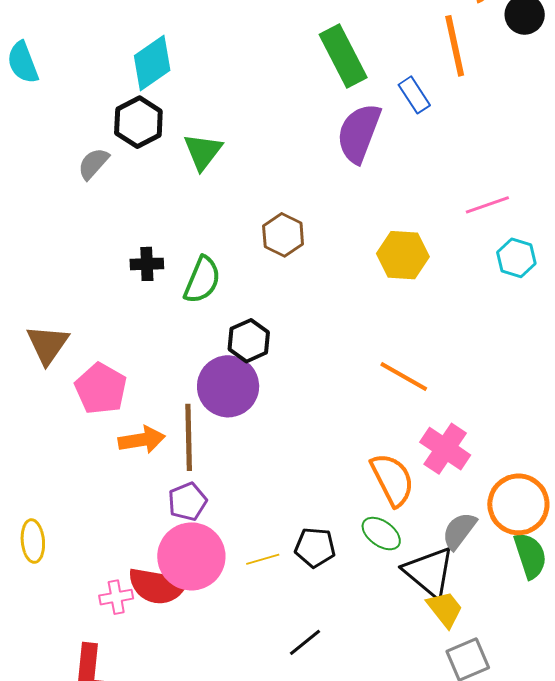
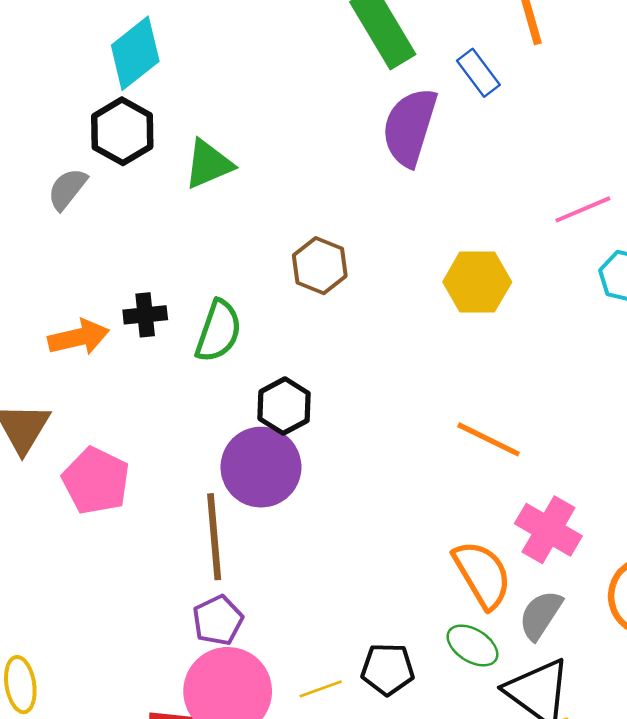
green triangle: (203, 152) -> (208, 164), turned 33
orange arrow: (142, 440) -> (79, 337), moved
gray semicircle: (459, 531) -> (541, 615), moved

